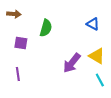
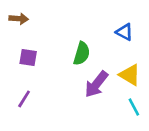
green semicircle: (46, 28) -> (82, 53), moved
purple line: (18, 74) -> (24, 99), turned 40

